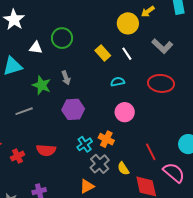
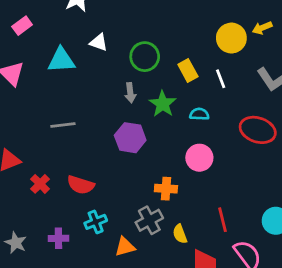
green circle: (62, 38) -> (145, 57), moved
green star: (42, 85) -> (163, 104), moved
orange cross: (106, 139) -> (166, 189), turned -35
cyan cross: (85, 144) -> (96, 222), moved
red cross: (18, 156) -> (40, 184), turned -32

